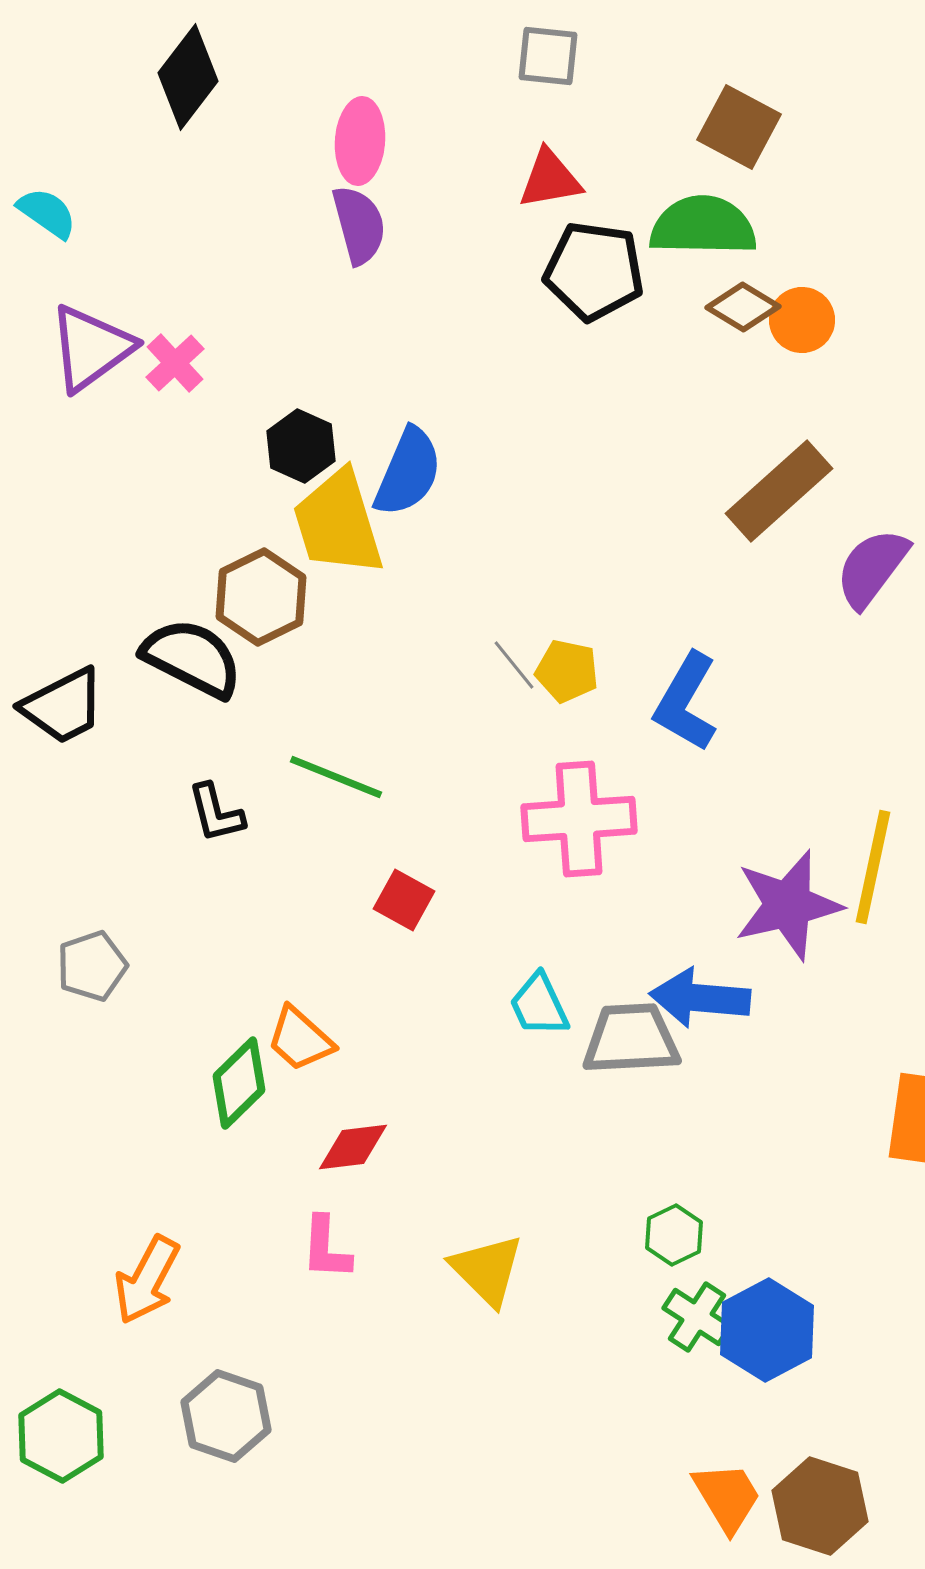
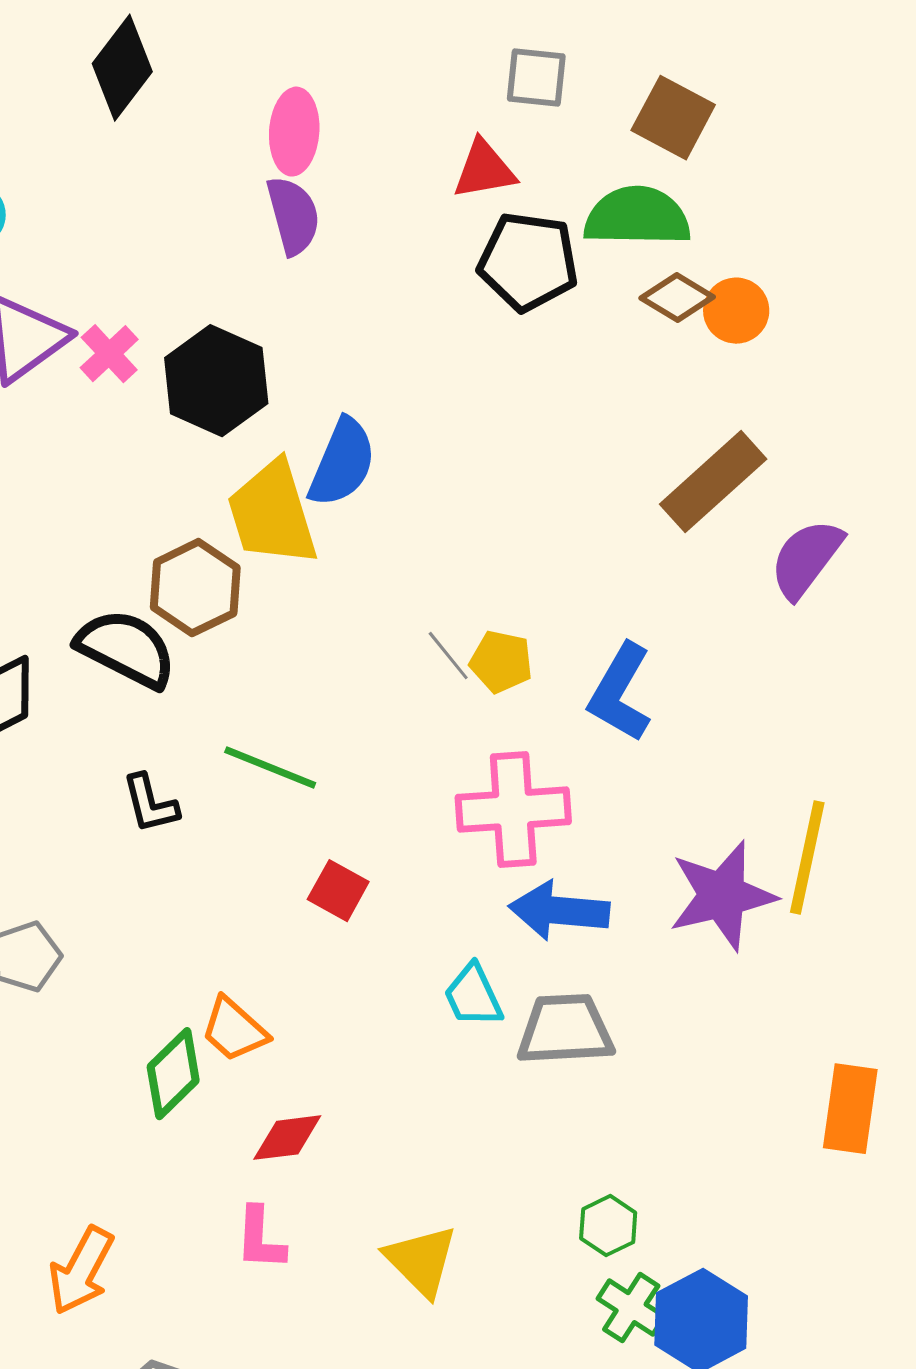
gray square: (548, 56) -> (536, 78), moved
black hexagon: (301, 446) -> (216, 381), moved, size x1.5
blue arrow: (700, 998) -> (559, 911), moved

